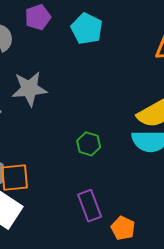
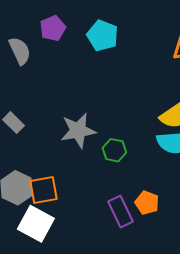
gray star: (29, 89) -> (78, 131), moved
orange pentagon: (123, 228) -> (147, 203), moved

